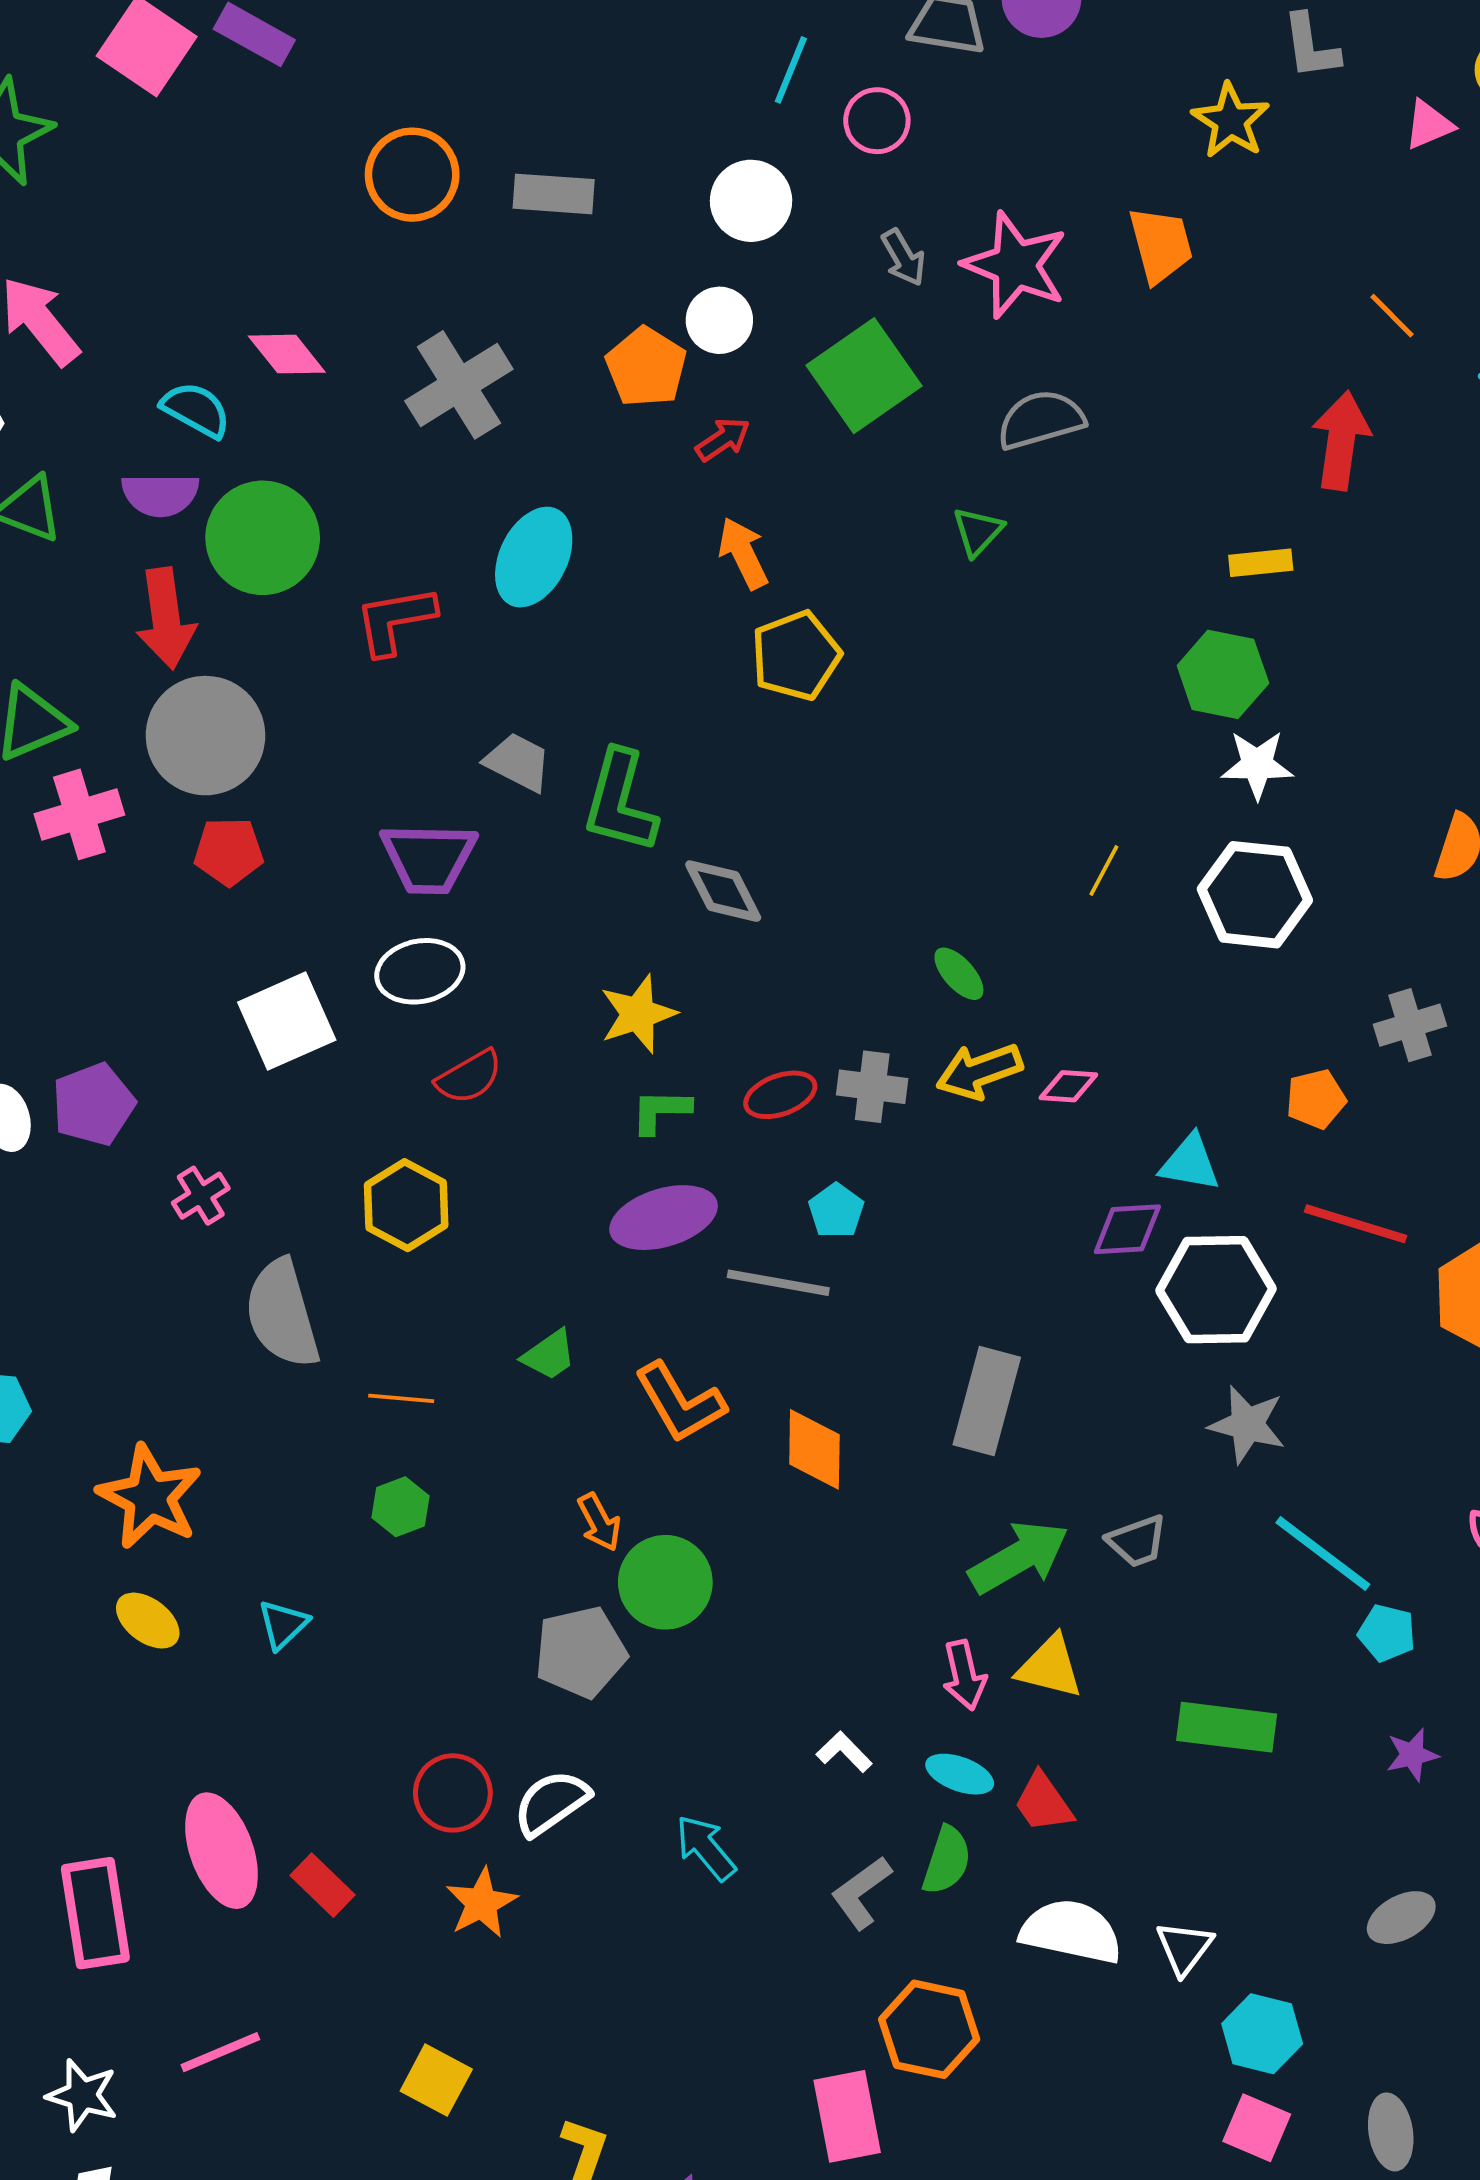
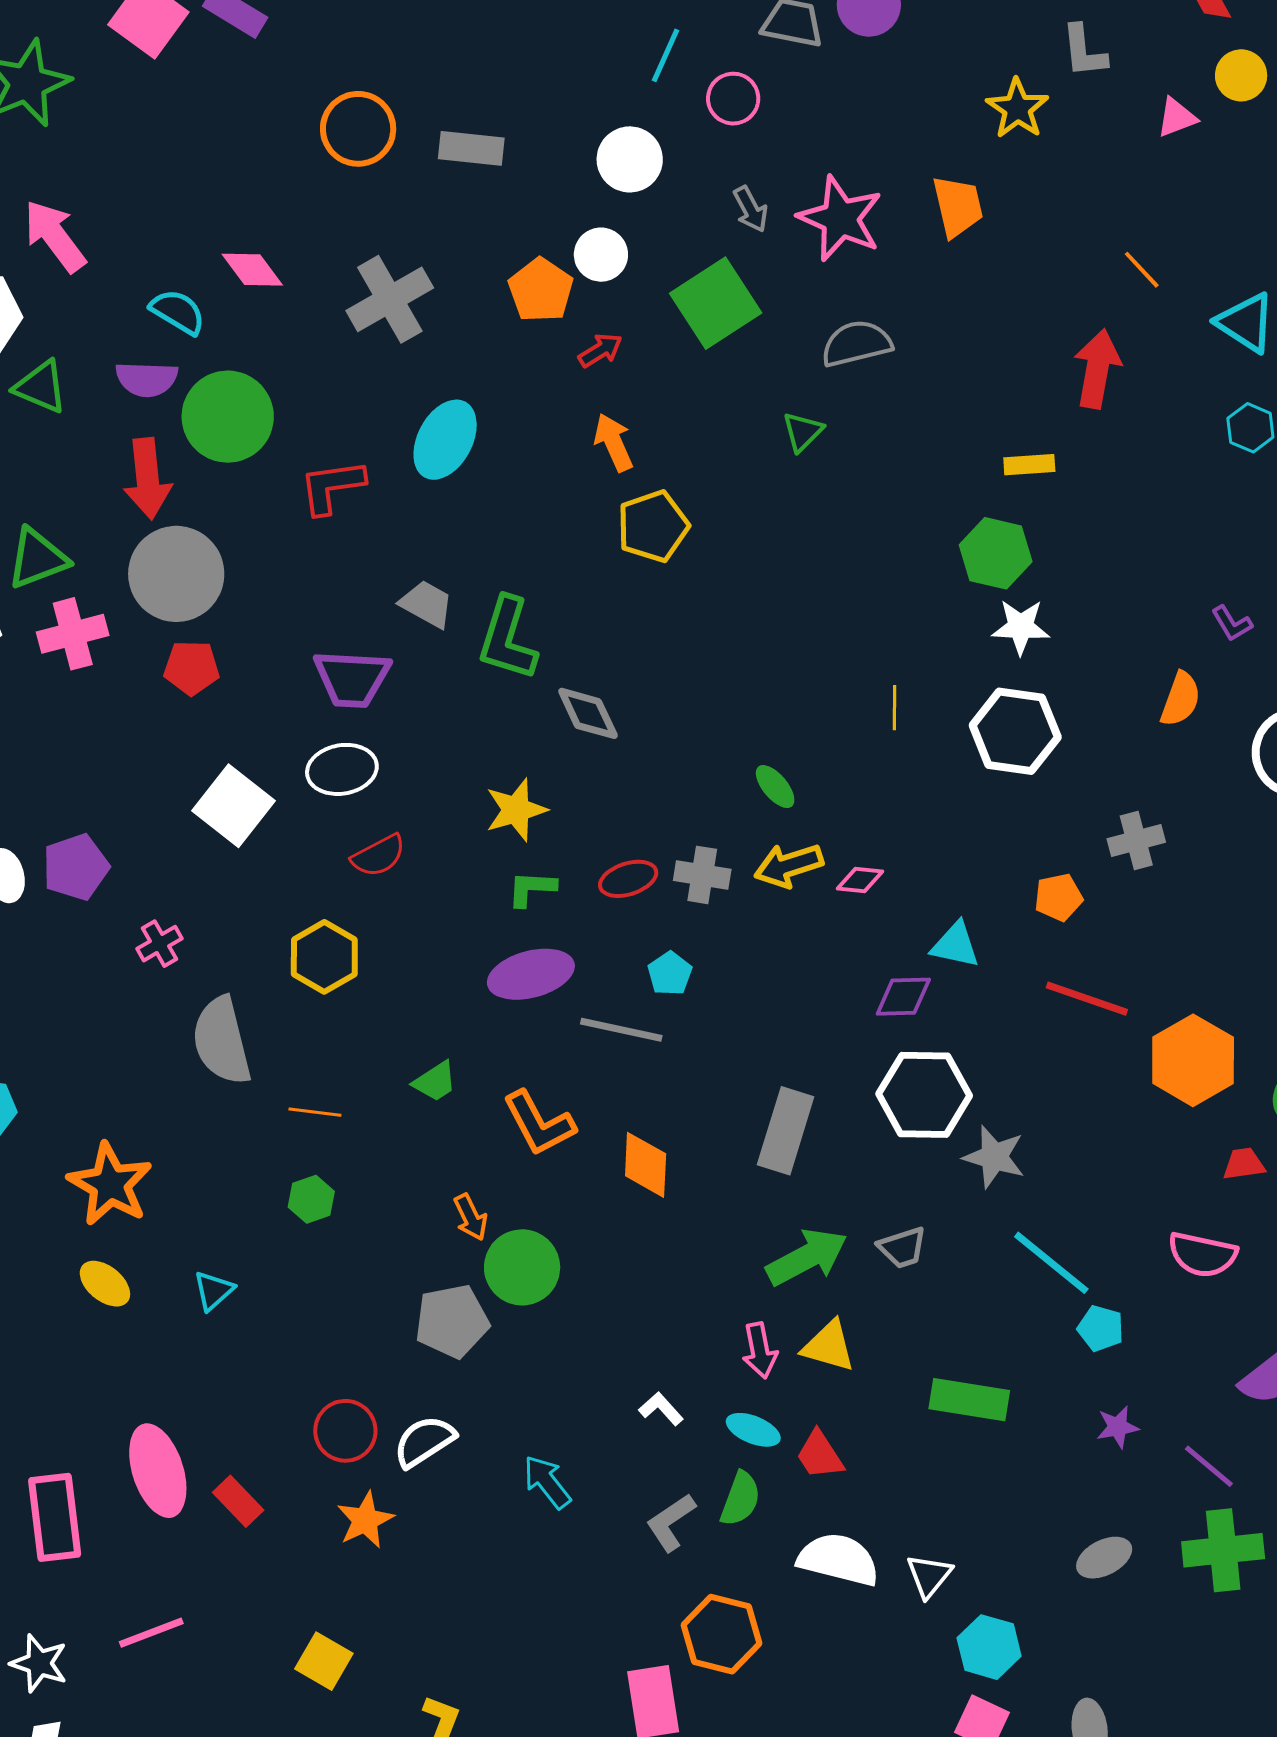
yellow line: (1104, 870) -> (894, 708), turned -30
white square: (287, 1021) -> (233, 806), turned -30
white hexagon: (1216, 1290) -> (924, 1095), moved

